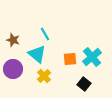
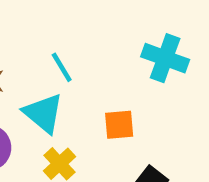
cyan cross: (92, 57) -> (165, 58), moved, turned -30

